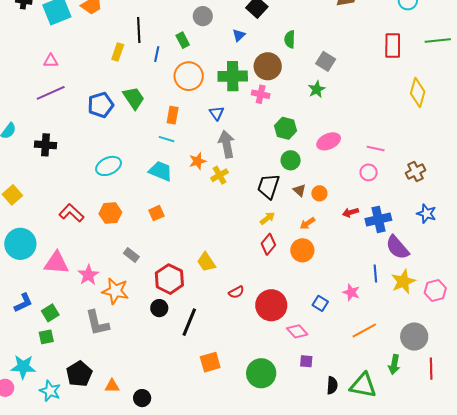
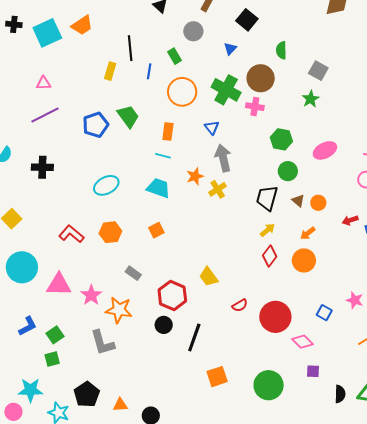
green cross: (233, 76) -> (226, 90), turned 32

